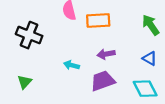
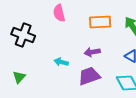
orange rectangle: (98, 20) -> (100, 22), moved

